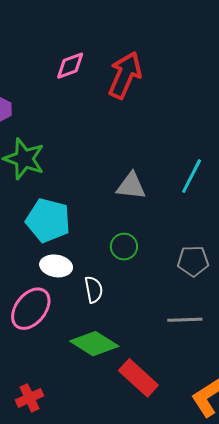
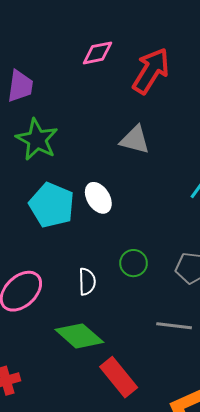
gray triangle: (131, 186) -> (135, 140), moved
green circle: (124, 247) -> (134, 263), moved
white ellipse: (56, 266) -> (98, 198), moved, turned 40

